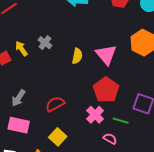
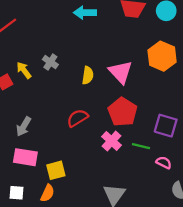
red semicircle: (55, 104) -> (77, 118), moved
yellow square: (58, 137) -> (56, 170), moved, turned 36
pink semicircle: (110, 139) -> (164, 163), moved

